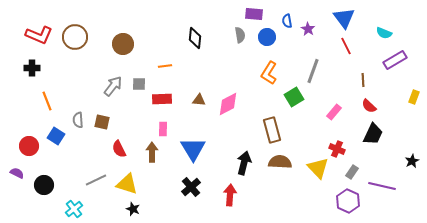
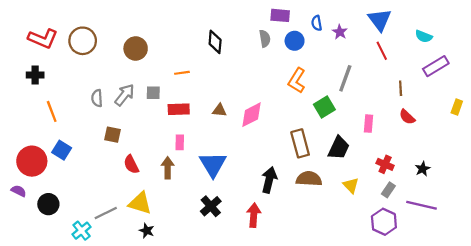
pink rectangle: (334, 112) -> (369, 124), turned -35
gray semicircle: (78, 120) -> (97, 98), moved
black trapezoid: (373, 134) -> (339, 148), moved
red circle: (29, 146) -> (32, 161), size x1.4
red cross: (337, 149) -> (385, 164), moved
black star: (412, 161) -> (423, 169), moved
yellow triangle: (318, 168) -> (351, 185), size x0.7
gray line: (96, 180) -> (106, 213), moved

